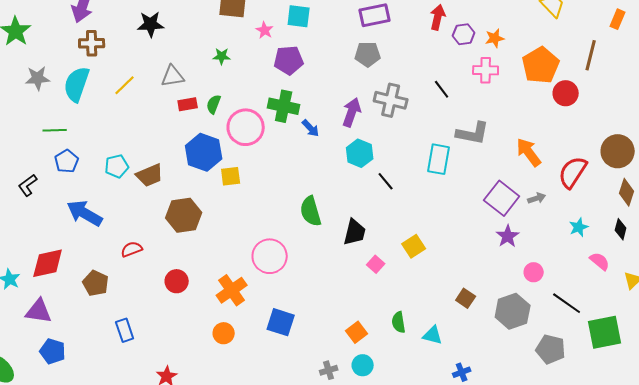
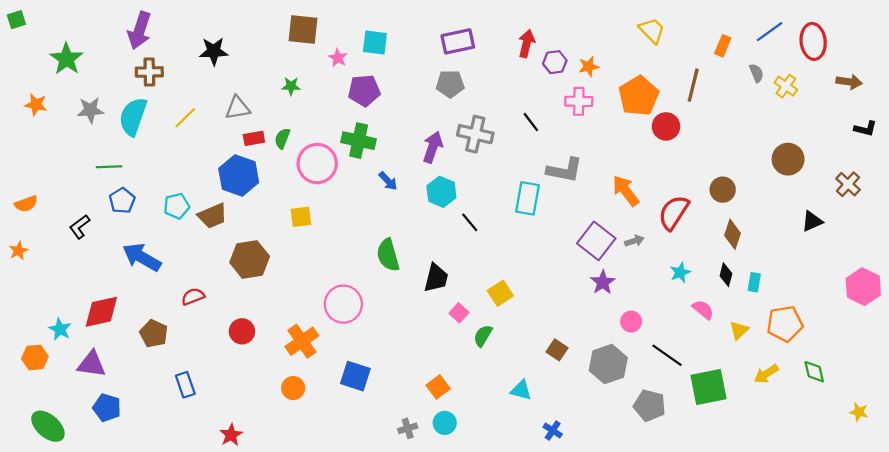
blue arrow: (311, 128) -> (388, 181), moved
brown circle: (618, 151) -> (723, 190), size x0.7
blue hexagon: (204, 152) -> (239, 175), moved
green semicircle: (399, 322) -> (483, 336), moved, turned 40
blue cross: (462, 372) -> (553, 431), turned -36

